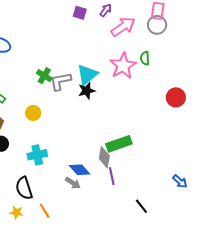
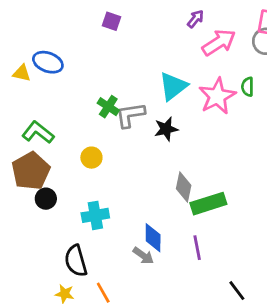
purple square: (80, 13) -> (111, 21), moved
cyan triangle: (87, 75) -> (173, 86), moved
gray diamond: (104, 157) -> (184, 187), moved
blue diamond: (80, 170) -> (153, 238), turned 40

